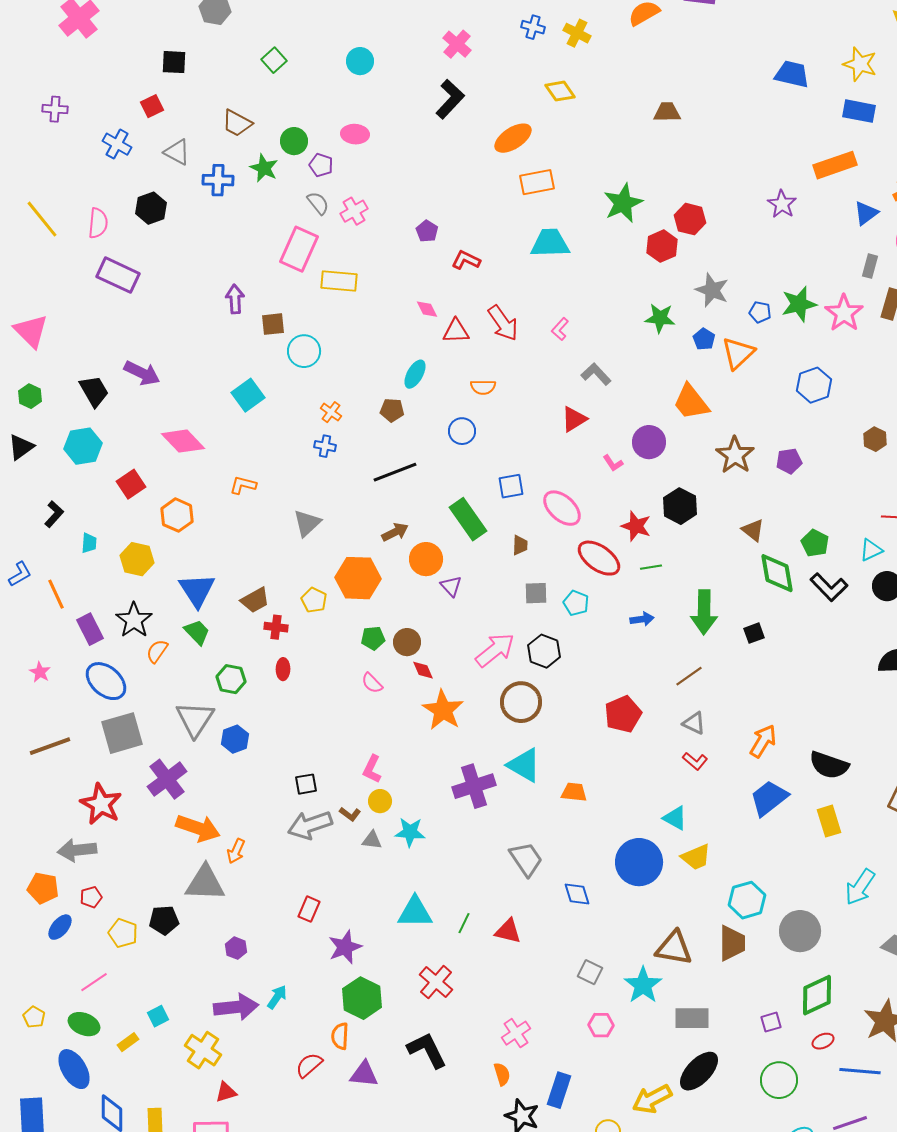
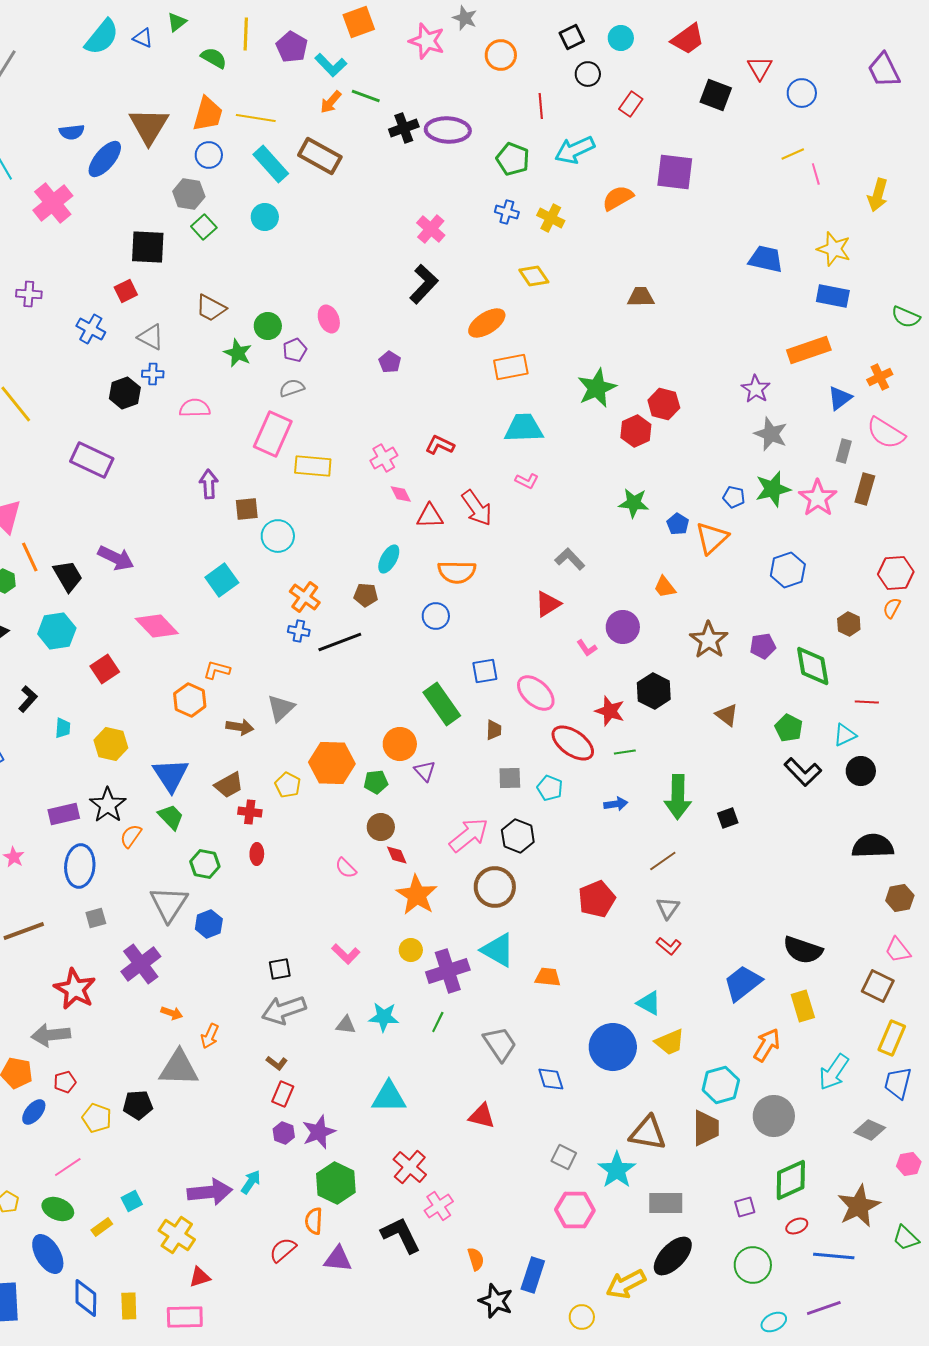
green square: (274, 60) -> (204, 227), moved
cyan circle: (360, 61) -> (265, 217), moved
black square: (174, 62) -> (148, 247), size x1.4
pink ellipse: (355, 134) -> (329, 319), turned 64
purple pentagon: (321, 165) -> (295, 350), turned 30
blue cross: (218, 180) -> (153, 374), moved, size x0.7
gray semicircle: (318, 203) -> (292, 388), turned -70
pink cross: (354, 211) -> (384, 458), moved
pink semicircle: (98, 223) -> (195, 408), moved, turned -96
purple pentagon: (427, 231) -> (390, 362), moved
gray star: (712, 290) -> (771, 434), moved
pink L-shape: (560, 329) -> (527, 481), moved, turned -105
orange semicircle: (483, 387) -> (457, 572), size x1.5
orange trapezoid: (691, 402) -> (665, 587), size x0.6
orange cross: (331, 412) -> (305, 597), size x1.4
black line: (395, 472) -> (340, 642), moved
orange hexagon: (177, 515) -> (190, 700), moved
brown arrow: (395, 532) -> (240, 727), moved, turned 36
green diamond: (777, 573) -> (813, 666), moved
orange line: (56, 594) -> (30, 557), moved
purple rectangle: (90, 629) -> (64, 814), turned -76
green pentagon: (373, 638) -> (376, 782), moved
blue ellipse: (106, 681) -> (80, 866), turned 54
gray triangle: (694, 723) -> (668, 908), turned 40
gray square: (122, 733) -> (96, 918), size x0.5
orange arrow: (763, 741) -> (767, 1045), moved
pink L-shape: (372, 769) -> (346, 954), turned -72
yellow circle: (380, 801) -> (411, 950), moved
brown L-shape: (350, 814) -> (277, 1063), moved
orange arrow: (198, 828) -> (172, 1013), size x0.5
green line: (464, 923) -> (438, 1022), moved
purple hexagon: (236, 948) -> (284, 1133), moved
pink hexagon: (601, 1025) -> (575, 1210), size x1.5
pink cross: (516, 1033) -> (439, 1206), moved

